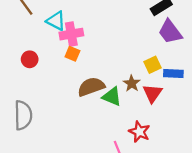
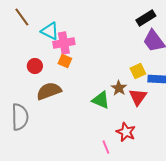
red circle: (30, 59) -> (35, 66), moved
brown semicircle: (91, 87) -> (49, 91), moved

